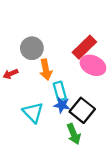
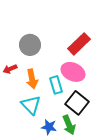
pink ellipse: (93, 65) -> (73, 72), moved
orange arrow: (46, 70) -> (32, 79), moved
blue star: (62, 105) -> (49, 127), moved

